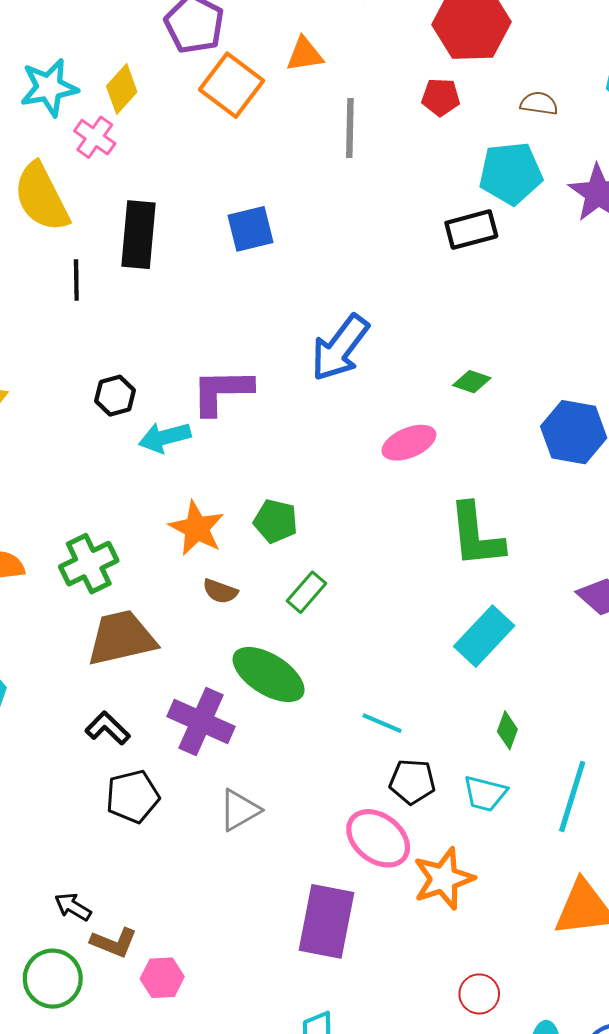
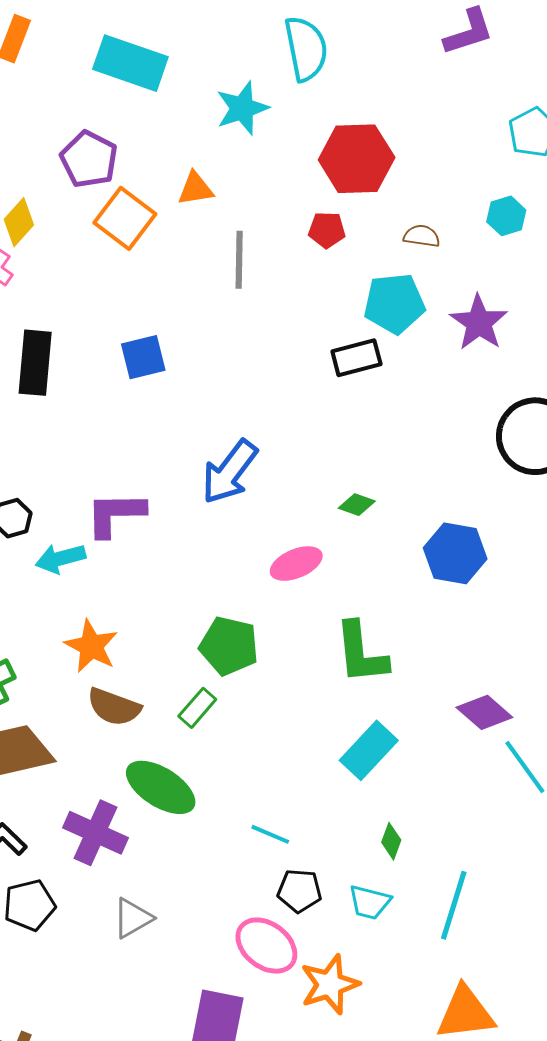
green pentagon: (276, 521) -> (229, 646), moved, size x1.4
brown semicircle: (220, 591) -> (114, 707), size x1.6

